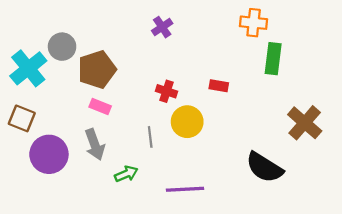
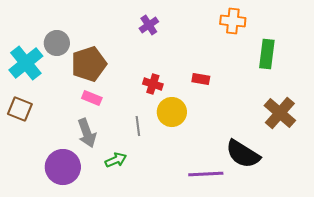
green rectangle: (273, 59) -> (267, 54), moved
purple circle: (49, 154) -> (63, 167), moved
purple line: (185, 189) -> (206, 174), moved

